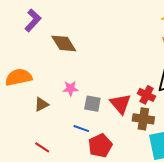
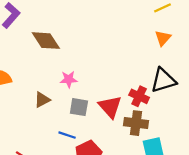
pink star: (71, 89) -> (69, 79), moved
brown triangle: (41, 104) -> (42, 100), moved

